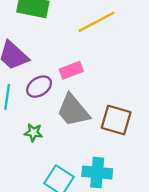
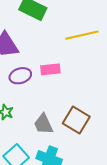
gray trapezoid: (73, 110) -> (43, 124), moved, size x0.7

